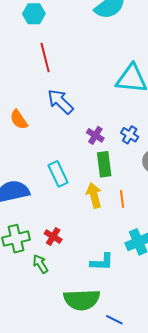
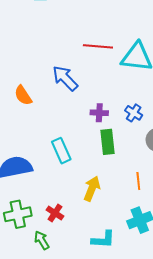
red line: (45, 57) -> (98, 46), moved, turned -72
purple cross: (95, 135) -> (99, 113), turned -30
yellow arrow: (94, 195) -> (92, 189), moved, turned 35
orange line: (122, 199) -> (138, 181), moved

